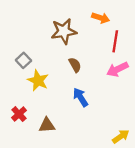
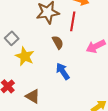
red line: (115, 41) -> (73, 21), moved
brown triangle: (47, 125) -> (33, 96), turned 35

